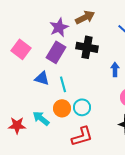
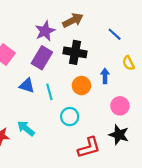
orange circle: (62, 108) -> (81, 86), moved
red L-shape: (82, 136) -> (89, 148), moved

